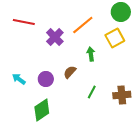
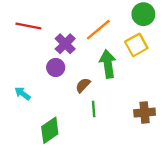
green arrow: (91, 54) -> (108, 64), size x1.6
purple circle: (46, 79) -> (56, 67), moved
green line: (92, 92) -> (94, 109), moved, turned -32

